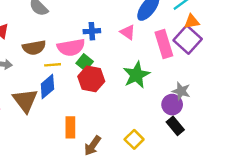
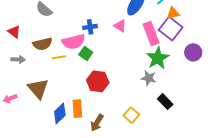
green star: (136, 75) -> (158, 58), moved
red hexagon: (91, 79) -> (98, 81), moved
blue diamond: (47, 86) -> (60, 113), moved
gray star: (181, 91) -> (149, 78), moved
purple circle: (172, 105) -> (193, 52), moved

